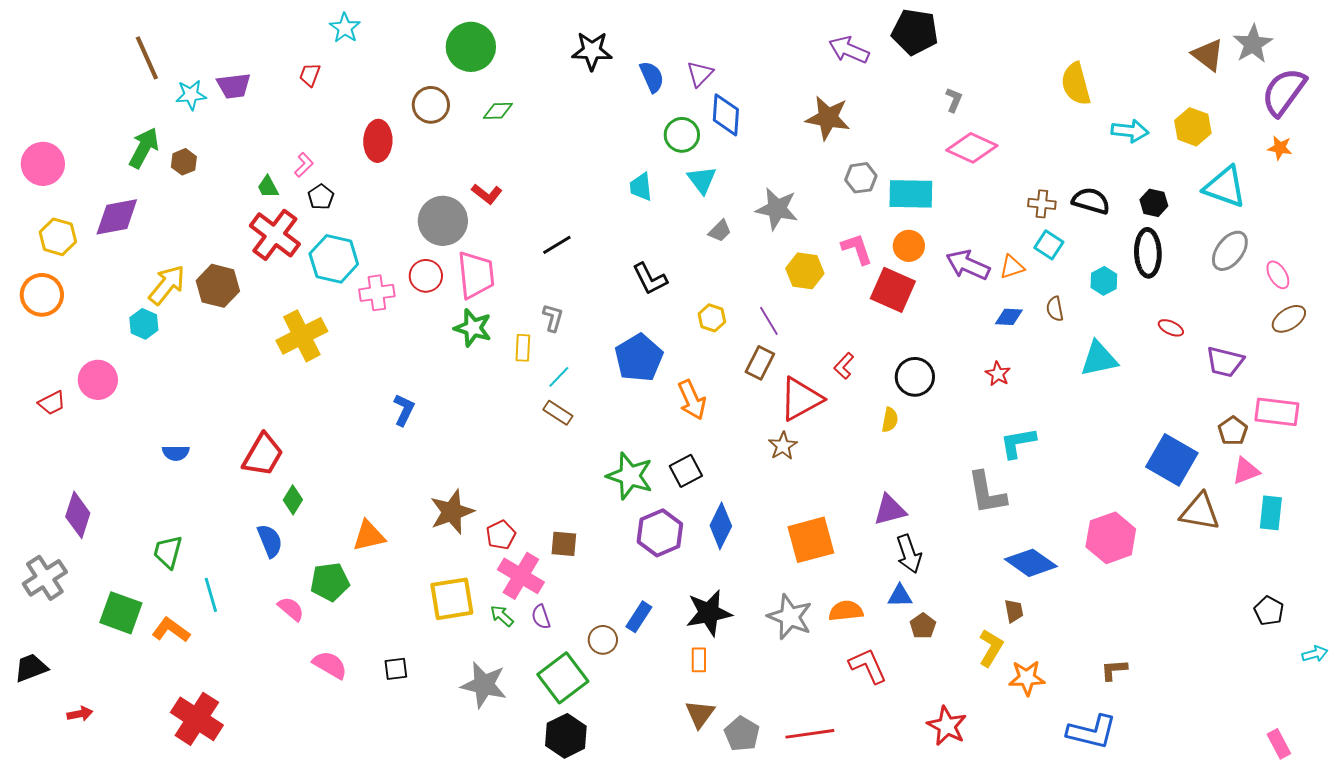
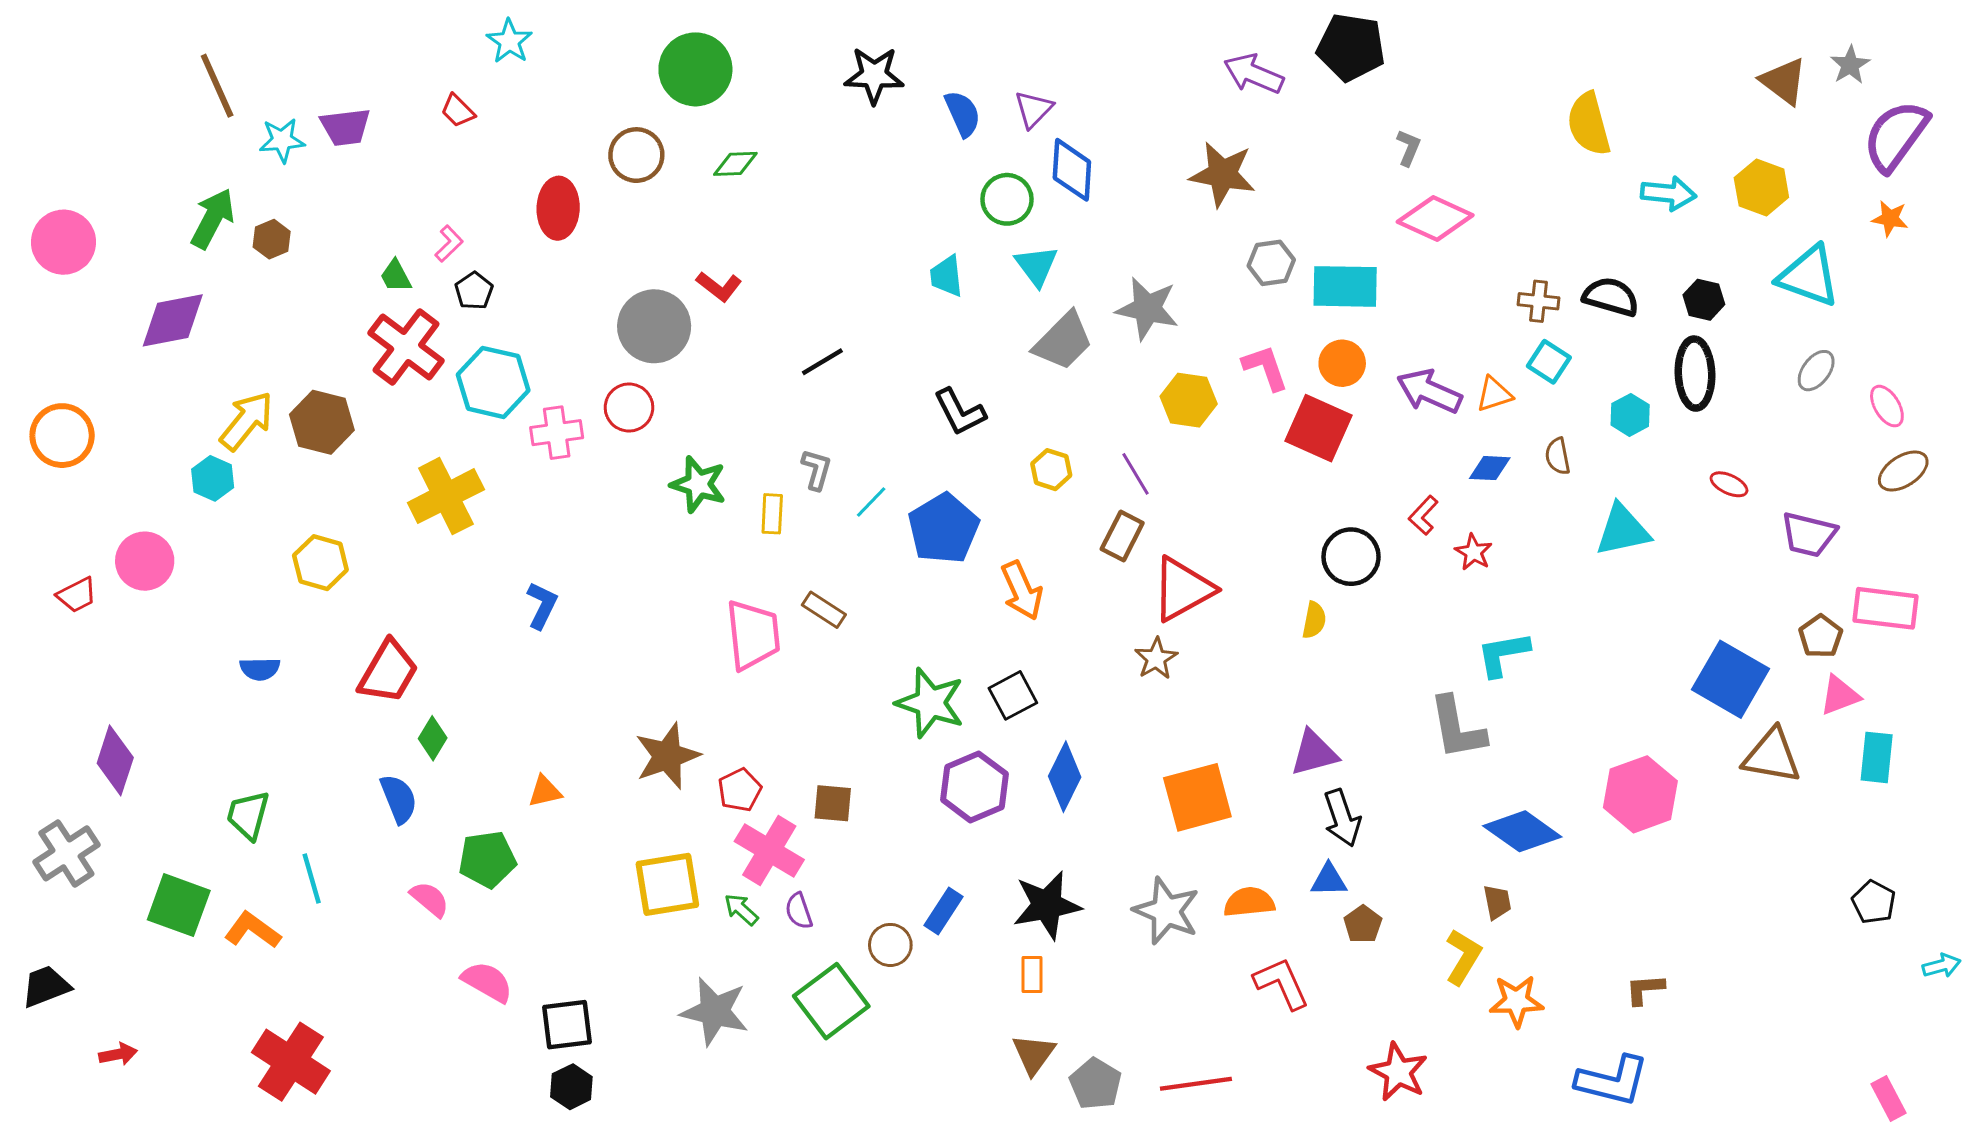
gray star: (1253, 44) -> (1850, 65), size x0.7
red trapezoid: (310, 75) -> (458, 111), turned -65
gray trapezoid: (720, 231) -> (1063, 341), size x1.8
yellow hexagon: (58, 237) -> (320, 563), moved
gray ellipse: (1230, 251) -> (1816, 371), size x0.7
pink trapezoid: (476, 275) -> (753, 635), moved
red L-shape: (844, 366) -> (1423, 515), moved
cyan line: (559, 377) -> (871, 502), moved
blue L-shape: (404, 410) -> (542, 605), moved
orange triangle: (369, 536) -> (545, 791), size x0.7
black square: (396, 669) -> (567, 1025), moved, size x1.5
black hexagon: (566, 736) -> (571, 1087), moved, size x0.7

